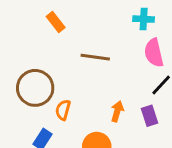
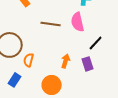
pink semicircle: (154, 53) -> (78, 22), moved

